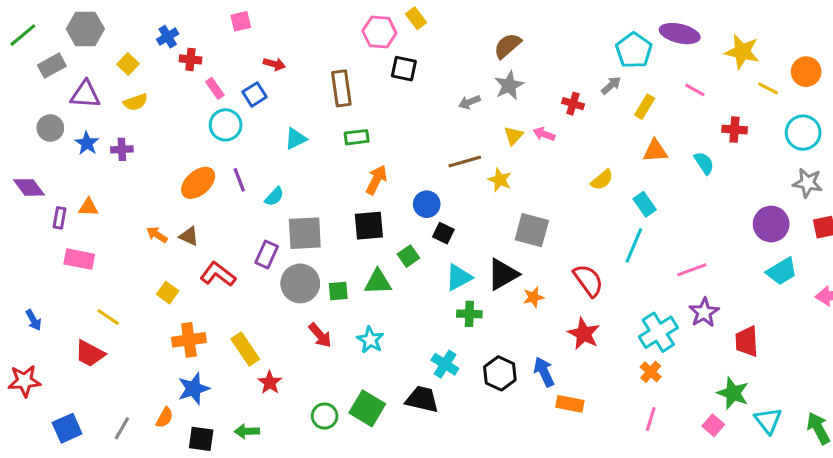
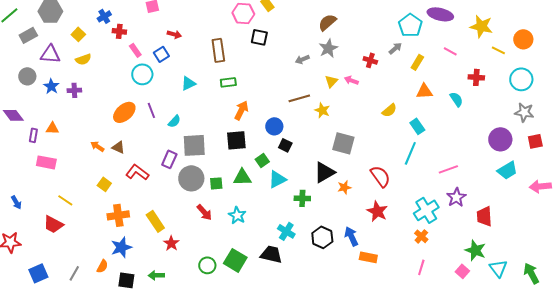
cyan triangle: (459, 277) -> (277, 179), moved

